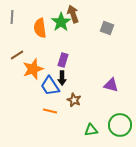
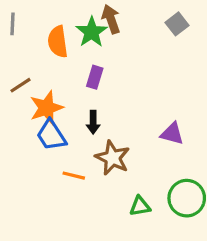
gray square: (107, 28) -> (177, 24), moved, turned 32
purple rectangle: (63, 60) -> (95, 77), moved
blue trapezoid: (50, 86) -> (51, 135), moved
brown star: (74, 100) -> (113, 158), size x1.5

